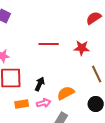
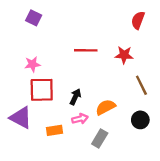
red semicircle: (94, 18) -> (138, 20), turned -35
orange rectangle: (22, 104) -> (54, 130), moved

